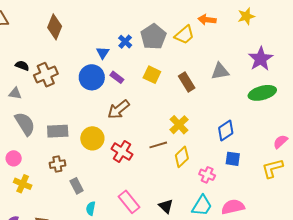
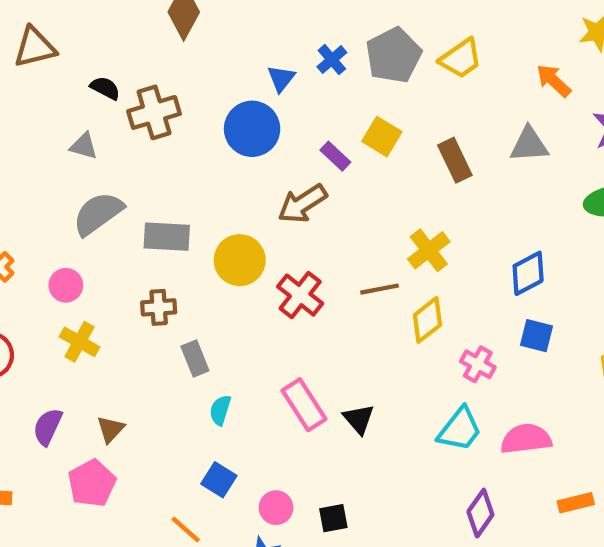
orange arrow: (207, 20) -> (554, 81), moved, turned 30
purple rectangle: (117, 77) -> (335, 156), moved
gray semicircle: (25, 124) -> (98, 214), turned -100
black triangle: (166, 206) -> (359, 419), moved

